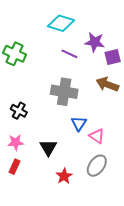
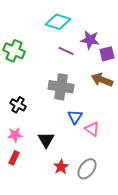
gray ellipse: (97, 166) -> (87, 169), moved

